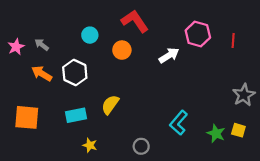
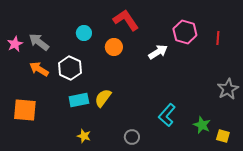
gray arrow: (42, 45) -> (39, 42), size x1.5
cyan rectangle: (76, 115) -> (79, 100), moved
yellow square: (238, 130) -> (223, 136), moved

